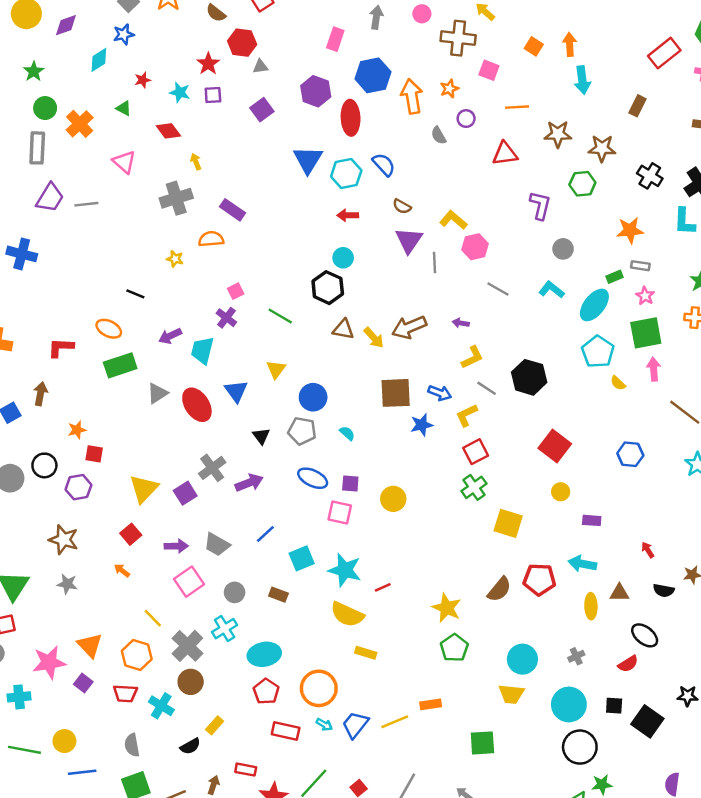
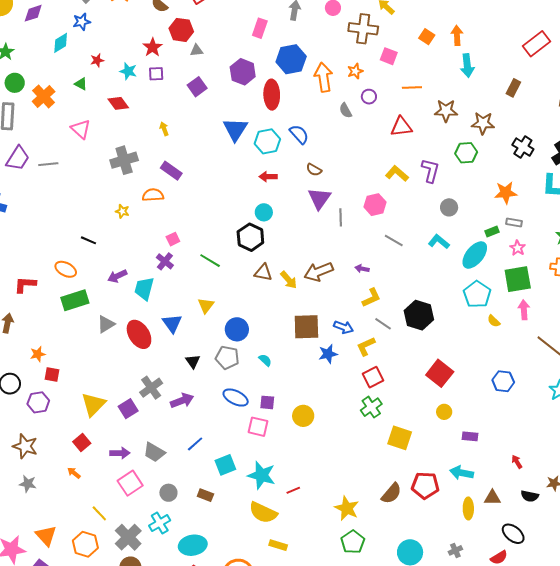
yellow arrow: (196, 162) -> (164, 129), moved
yellow L-shape: (453, 220) -> (397, 173), moved

